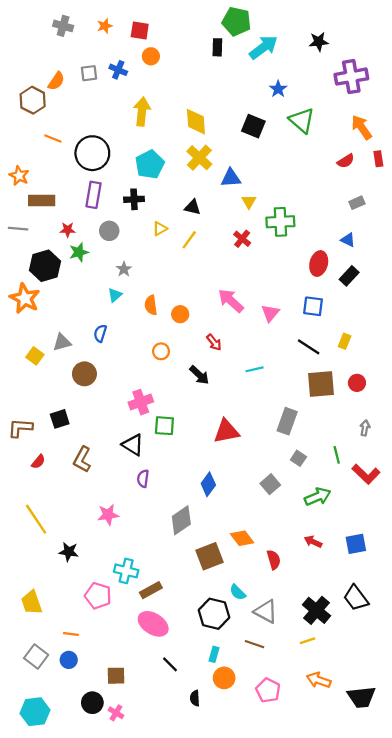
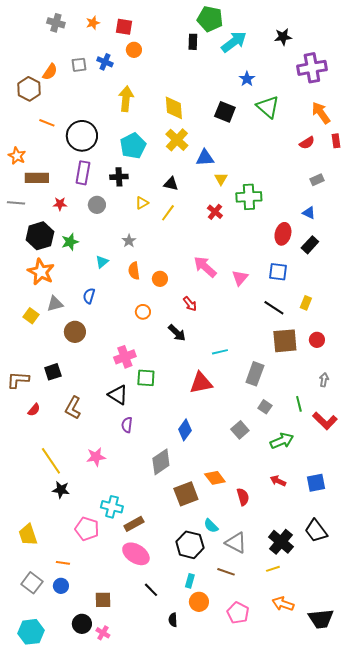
green star: (79, 252) -> (70, 242), moved
gray star: (124, 269) -> (129, 241), moved
orange star: (25, 298) -> (41, 272), moved
cyan line: (255, 369) -> (220, 352), moved
yellow line: (36, 519) -> (51, 461), moved

